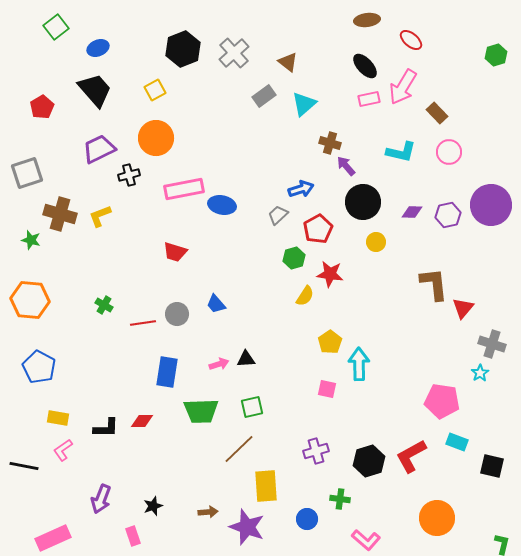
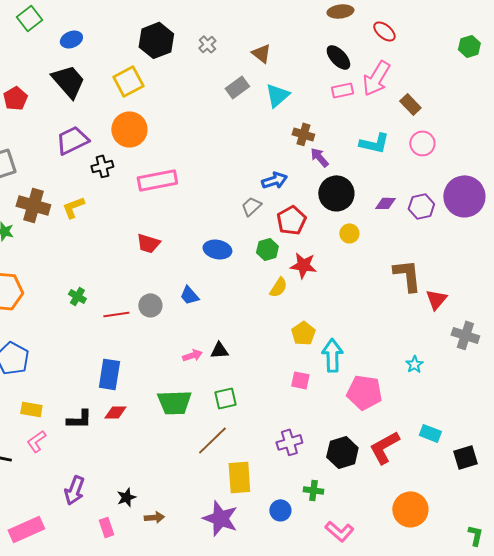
gray cross: (234, 53) -> (207, 44), size x0.6
yellow square: (155, 90) -> (128, 81), size x1.4
blue ellipse: (222, 205) -> (217, 249), moved
blue rectangle: (167, 372) -> (109, 374), moved
cyan star: (480, 373) -> (414, 364), moved
pink pentagon: (442, 401) -> (364, 392), moved
black square: (492, 466) -> (465, 457), turned -30
brown arrow: (208, 512) -> (154, 517), moved

